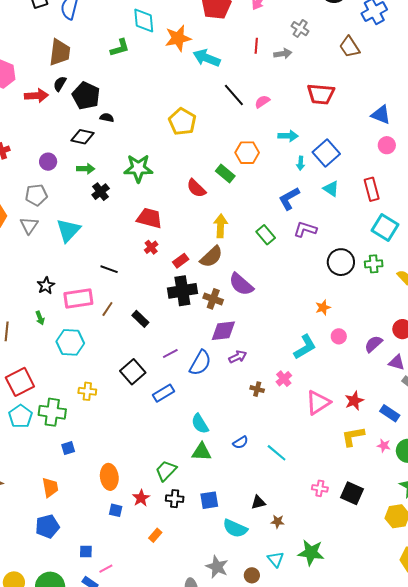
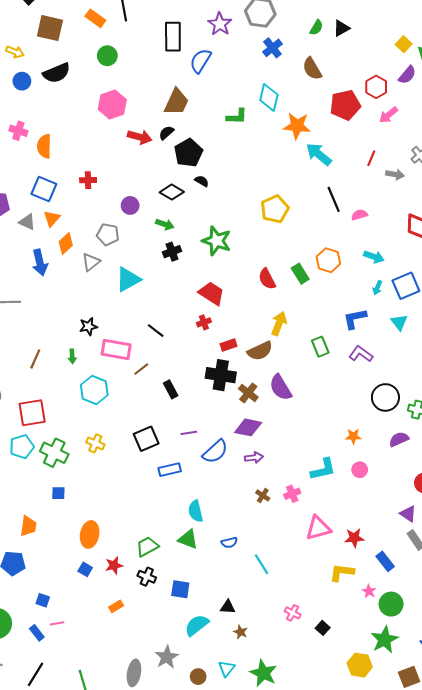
purple semicircle: (373, 344) -> (399, 439), moved
black square: (352, 493) -> (323, 628), size x0.6
cyan semicircle: (235, 528) -> (197, 625), turned 100

